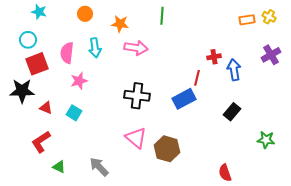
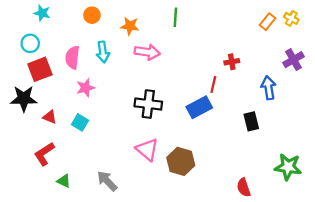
orange rectangle: (247, 20) -> (267, 22), turned -42
blue arrow: (234, 70) -> (269, 88), moved
black rectangle: (232, 112) -> (251, 121), turned -54
green star: (266, 140) -> (288, 167), moved, size x1.4

